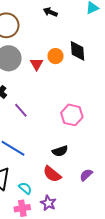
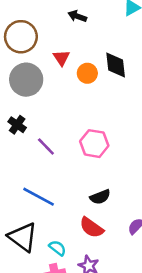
red triangle: (37, 64) -> (61, 58), moved
pink hexagon: (72, 115) -> (94, 144), moved

